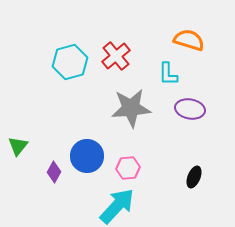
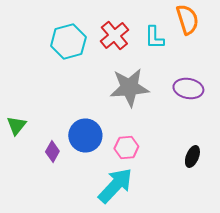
orange semicircle: (189, 40) -> (187, 20), turned 56
cyan L-shape: (168, 74) -> (154, 38), moved

